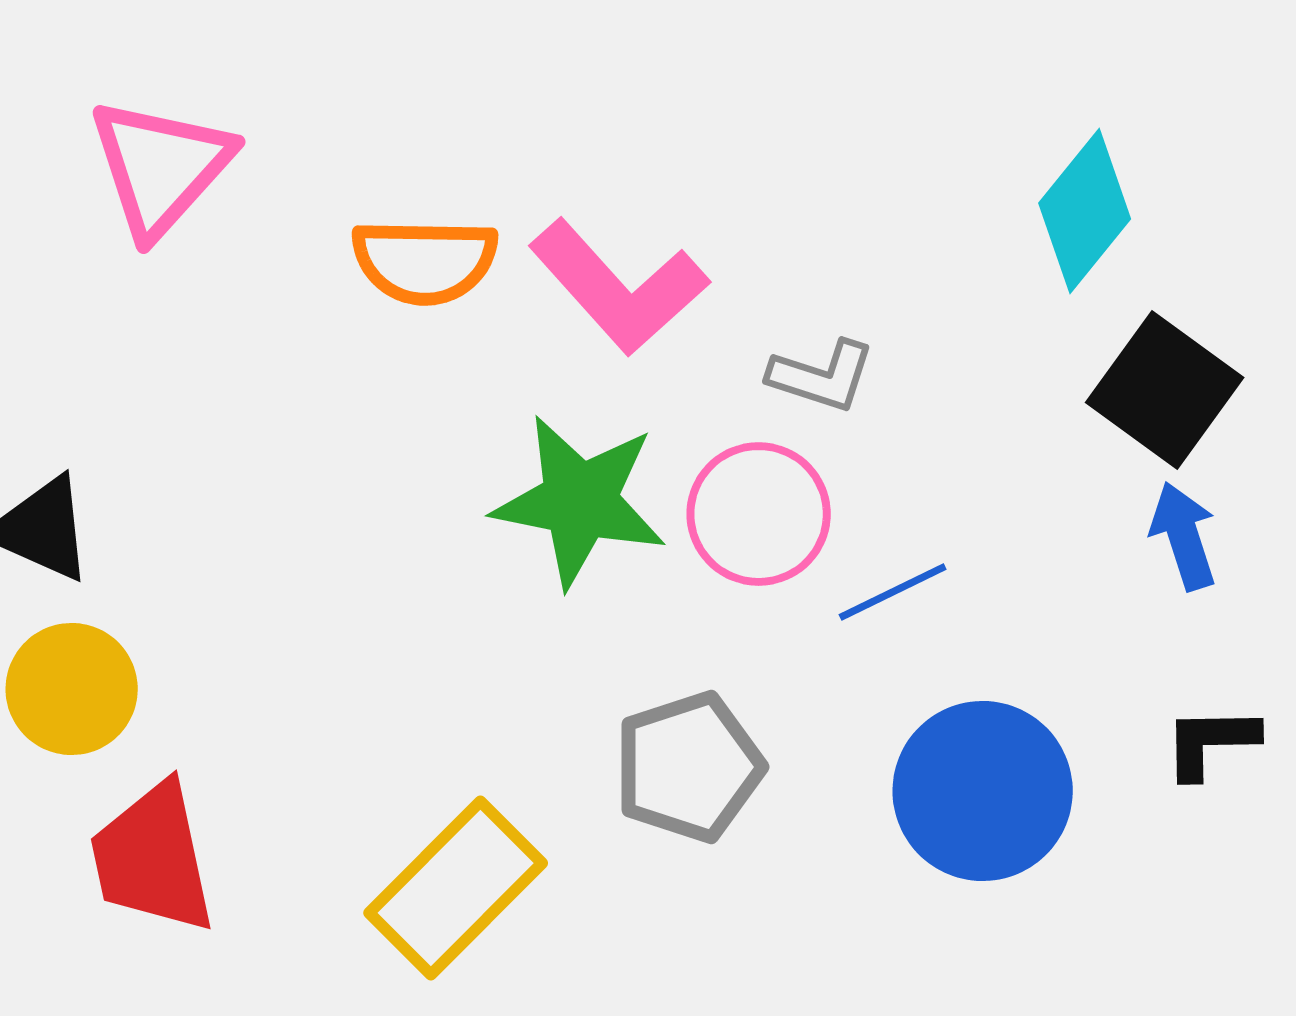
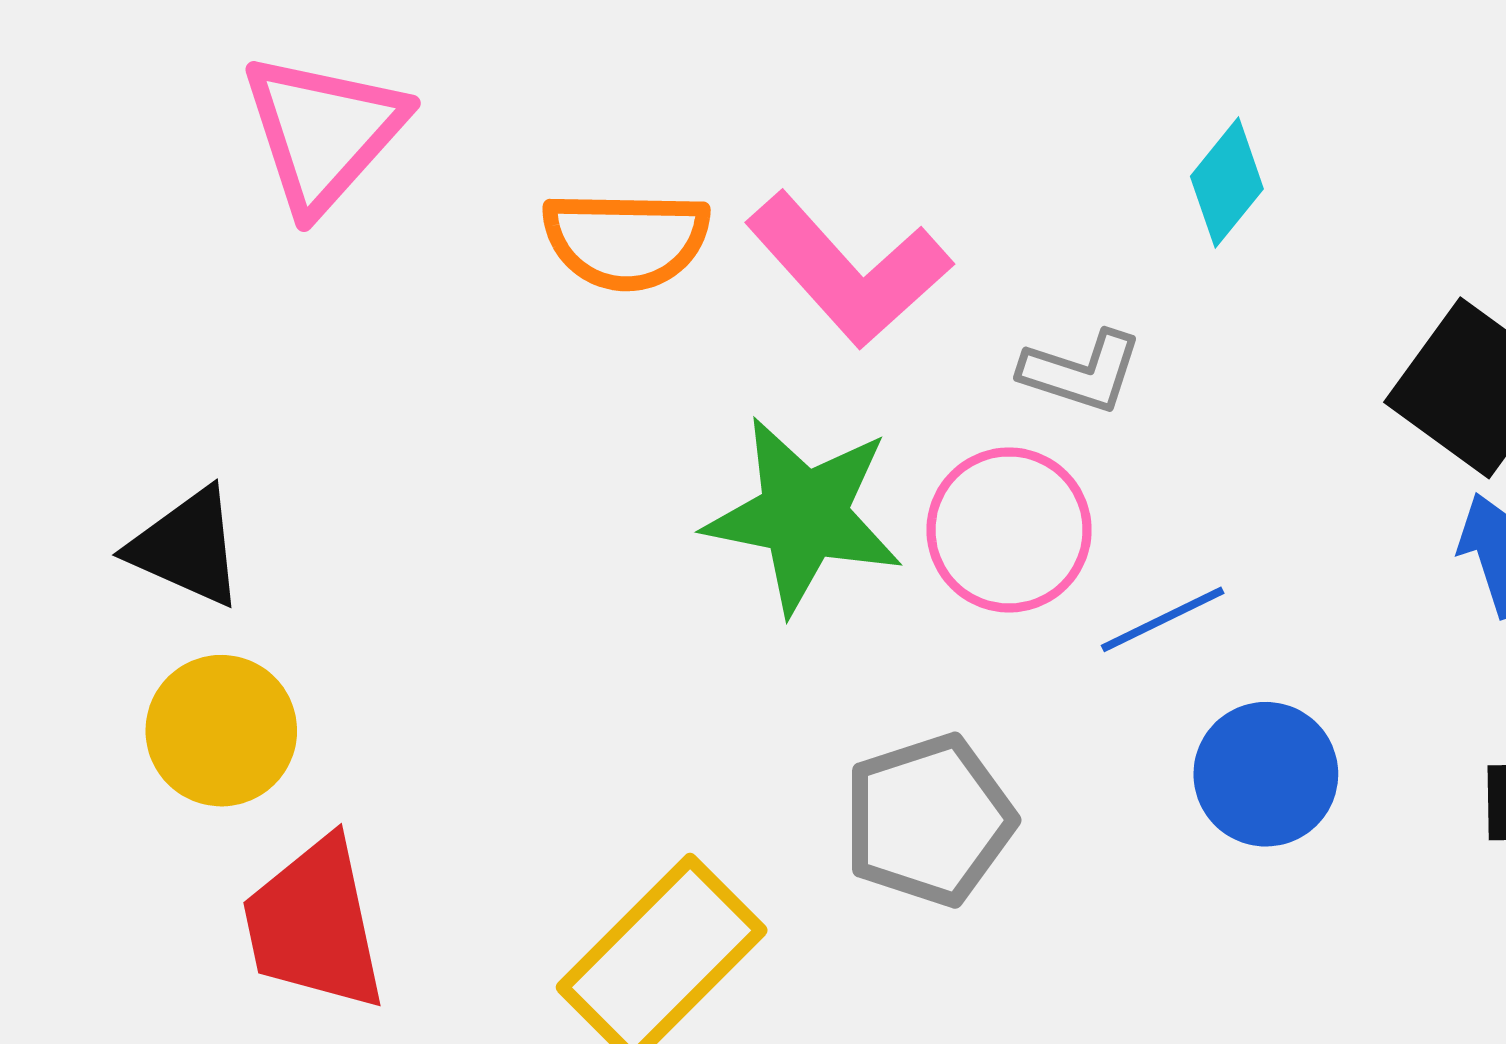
cyan diamond: (1085, 211) -> (1227, 183), moved, size x0.7
blue circle: (983, 791) -> (1266, 774), moved, size x0.7

